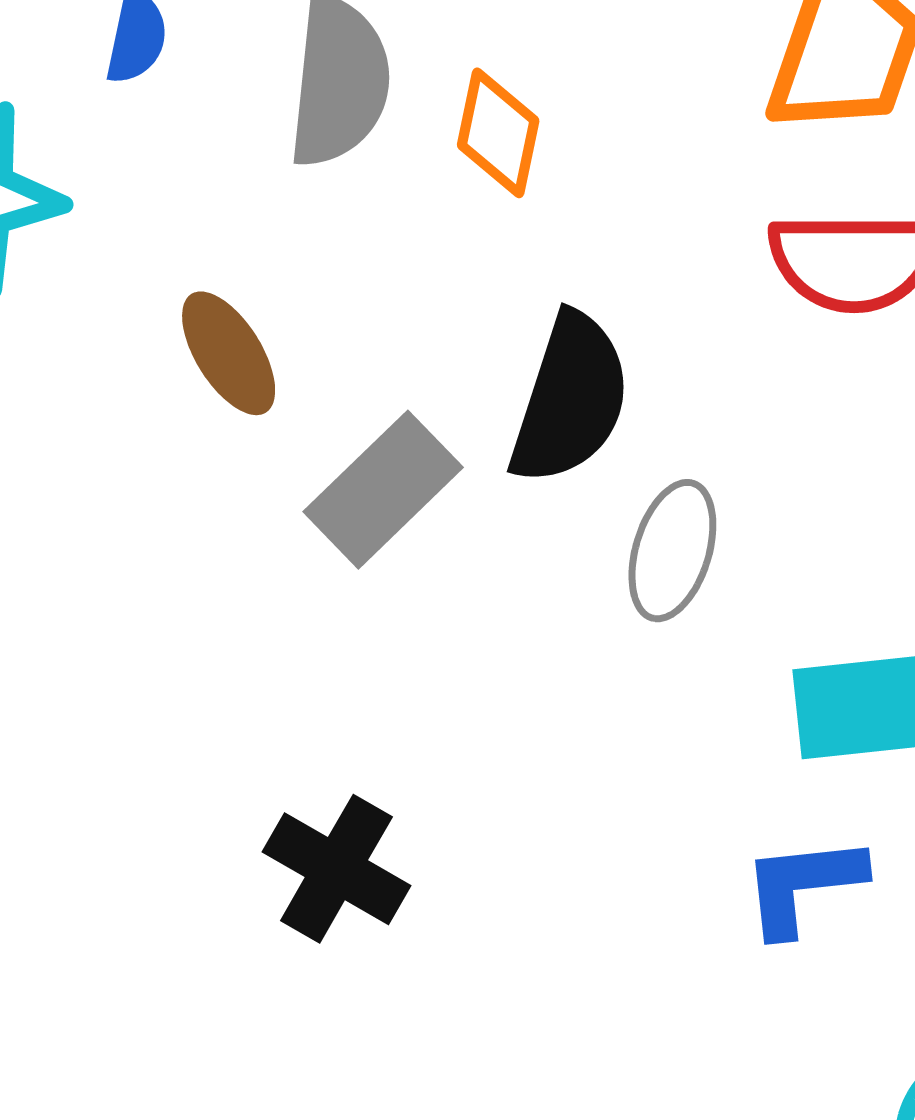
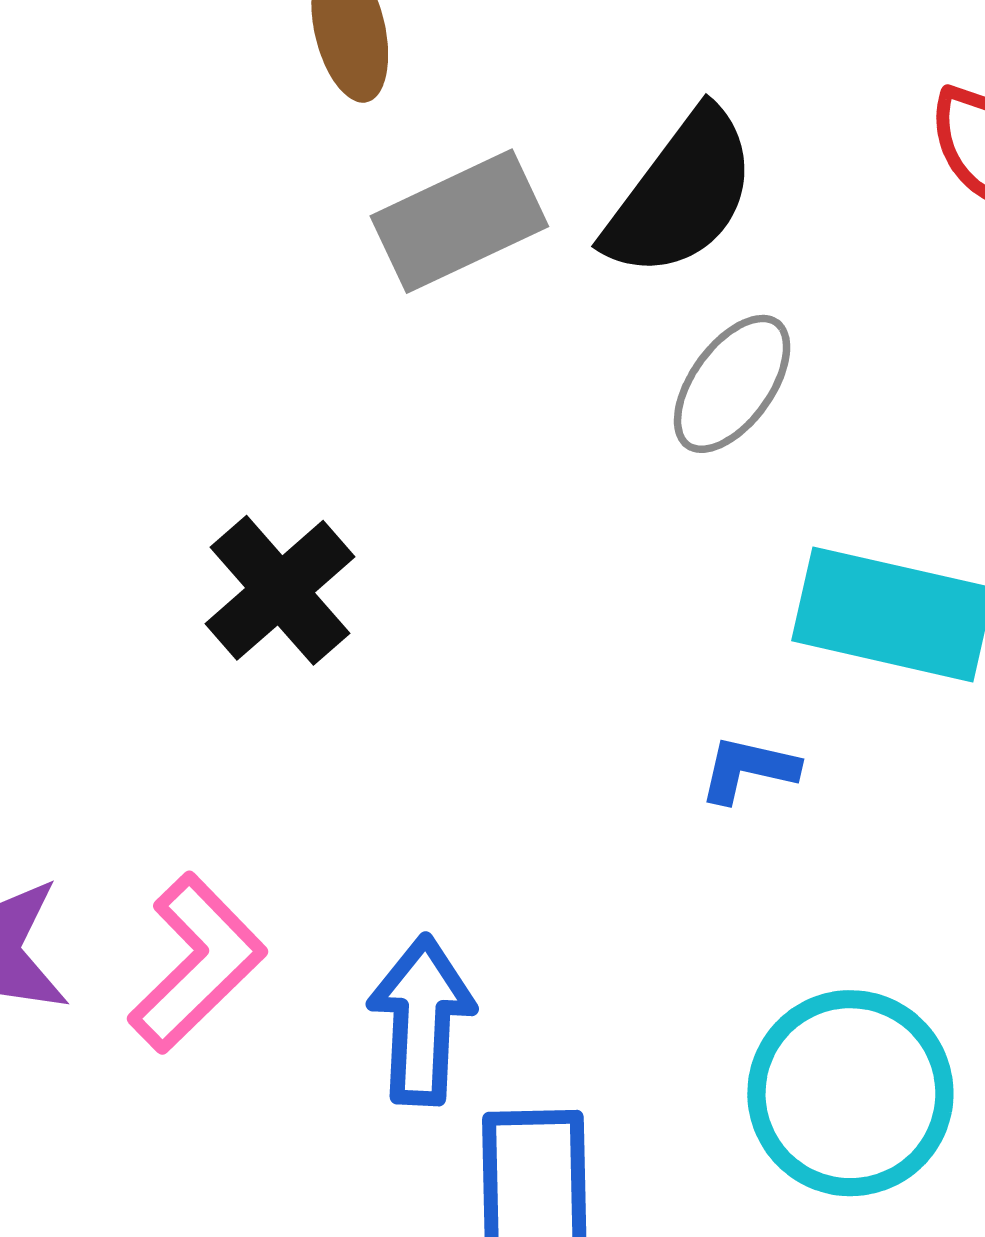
blue L-shape: (803, 885) -> (748, 769), size x0.7

